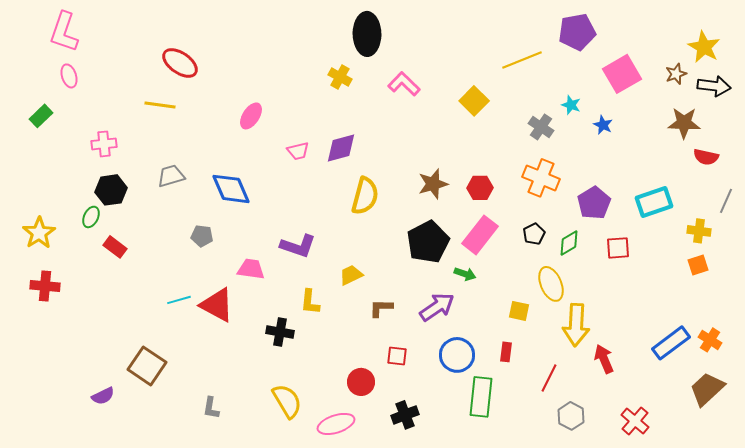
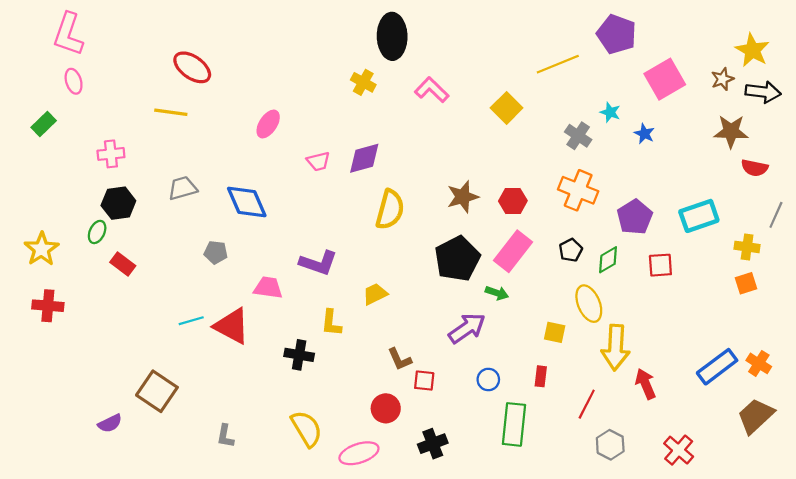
purple pentagon: (577, 32) -> (617, 34), turned 30
brown L-shape: (381, 308) -> (400, 359), moved, turned -115
blue circle: (457, 355) -> (488, 379), size x0.6

